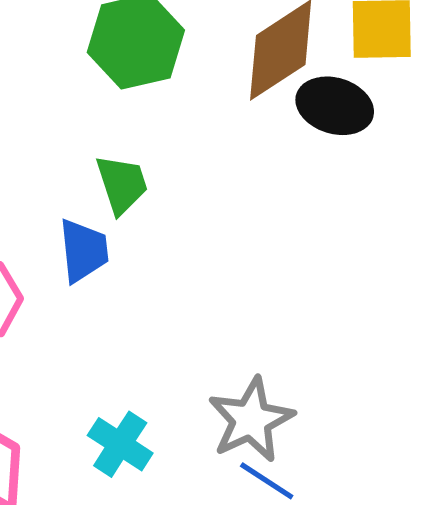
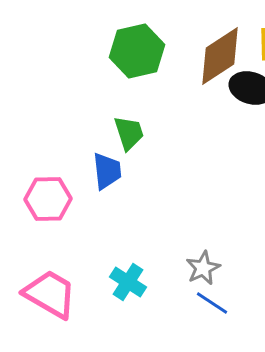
gray star: (251, 420) -> (203, 268), size x0.7

